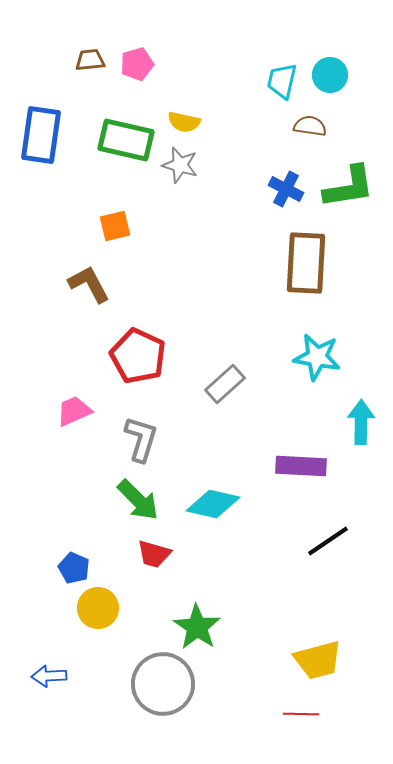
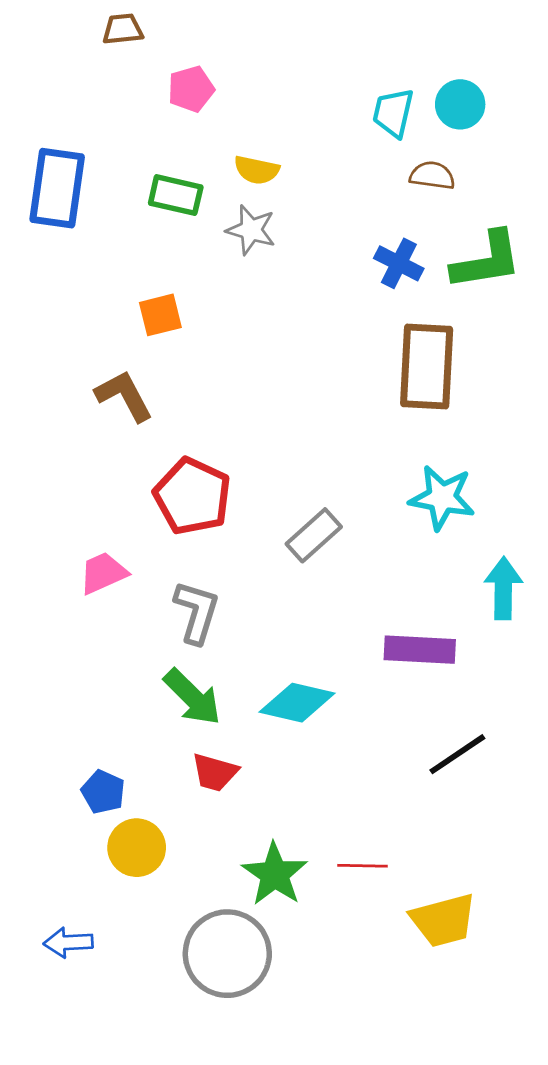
brown trapezoid: (90, 60) -> (123, 29), moved
green rectangle: (126, 140) -> (176, 195), size x0.7
red line: (301, 714) -> (363, 866), moved

